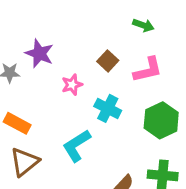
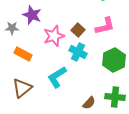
brown square: (108, 61) -> (78, 30), moved
pink star: (72, 85) -> (54, 36), size x1.5
orange rectangle: (17, 123) -> (23, 54), moved

